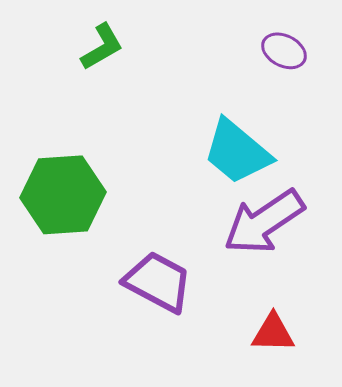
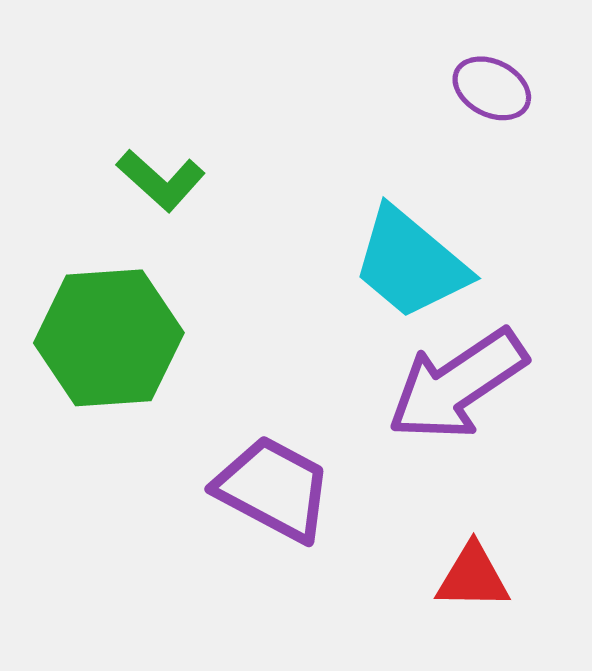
green L-shape: (102, 47) -> (161, 180), moved, turned 72

